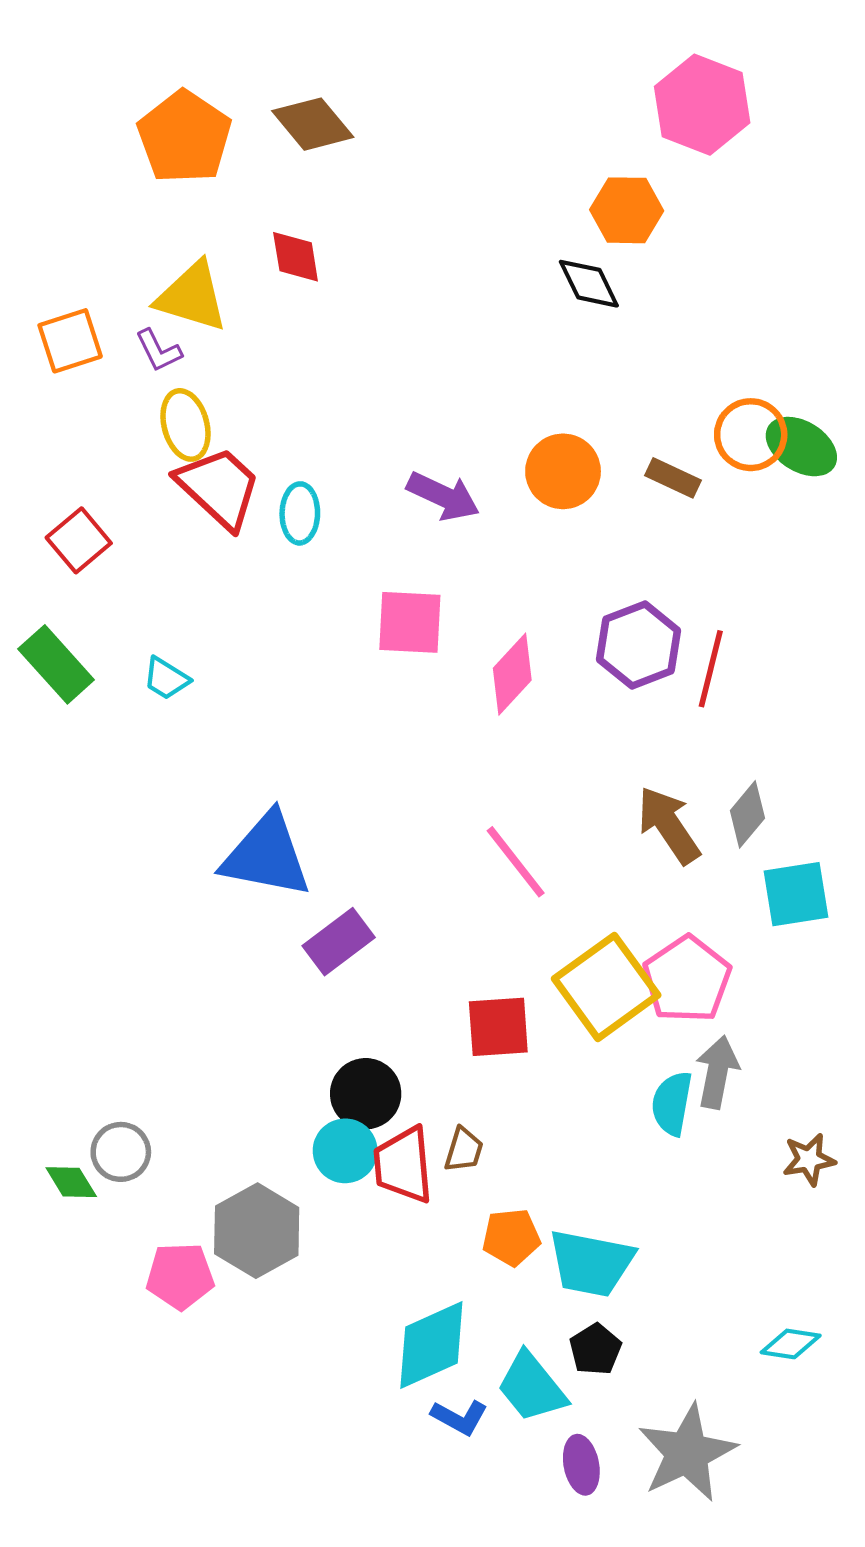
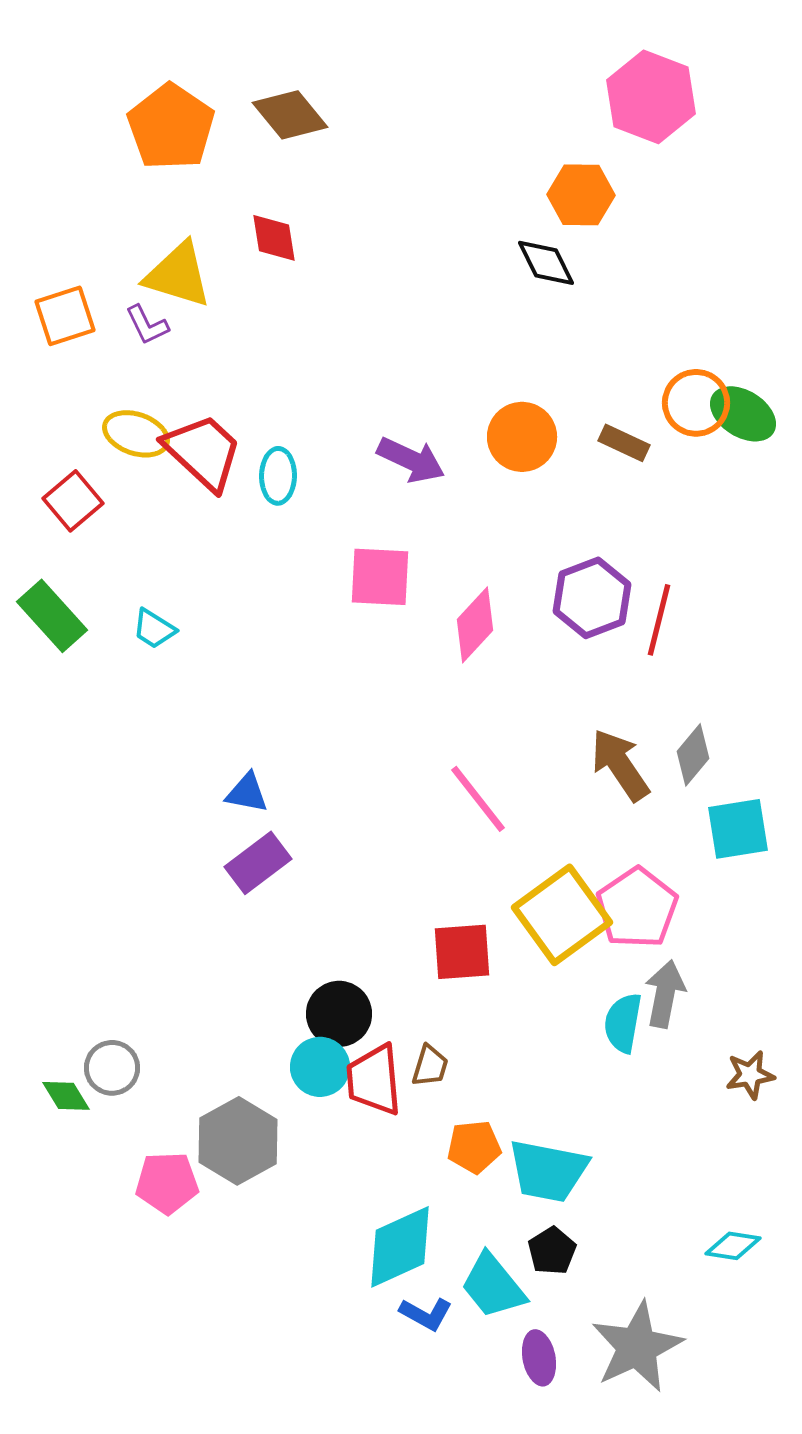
yellow ellipse: (186, 425) -> (136, 434), moved, turned -56
blue triangle: (266, 855) -> (247, 793), size x0.5
purple rectangle: (339, 942) -> (258, 863), moved

